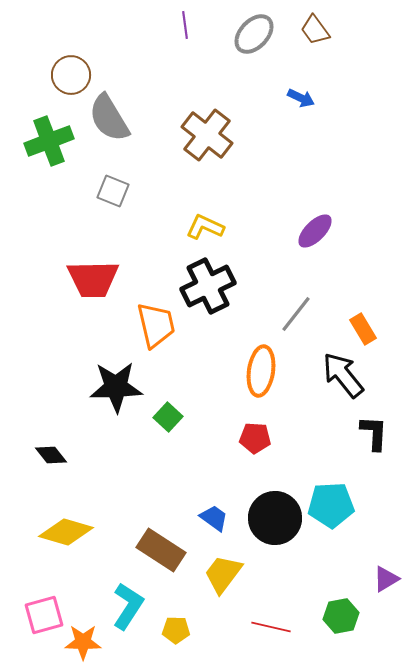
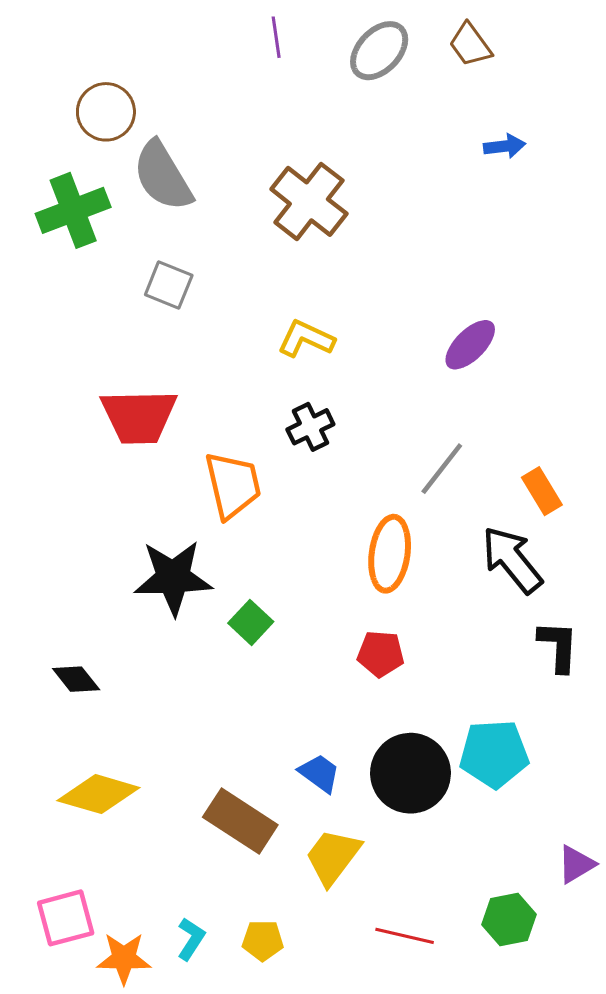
blue arrow: (301, 98) -> (505, 146), moved, turned -32
black cross: (208, 286) -> (310, 427), size x0.6
cyan L-shape: (128, 606) -> (191, 939), moved, size x0.6

